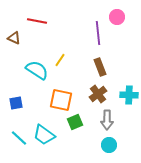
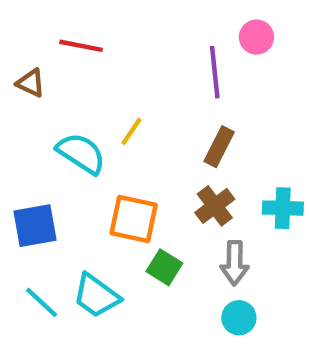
brown rectangle: (100, 67) -> (219, 147), turned 48
blue square: (16, 103) -> (35, 226), size x1.5
green square: (75, 122) -> (164, 267), turned -35

